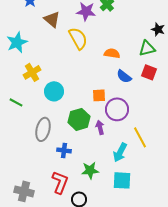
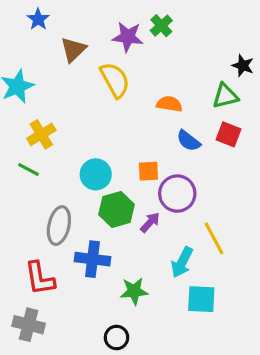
brown triangle: (52, 19) -> (73, 50), turned 36
cyan circle: (54, 91) -> (96, 174), moved
green line: (16, 102) -> (29, 170), moved
purple arrow: (100, 127) -> (150, 222), turned 56
blue cross: (64, 150) -> (93, 259), size x1.5
cyan square: (122, 180) -> (201, 299), moved
red L-shape: (60, 182) -> (40, 278), moved, turned 150

